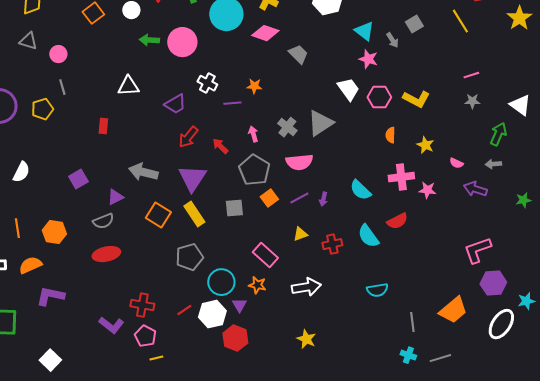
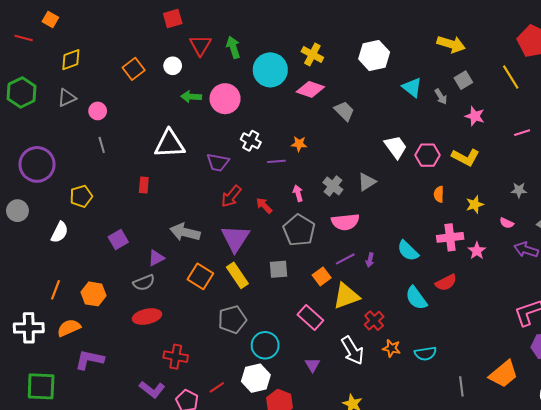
gray triangle: (28, 41) -> (67, 98), turned -42
pink star: (368, 59) -> (475, 116), moved
white triangle: (128, 86) -> (170, 144), size x1.4
gray star: (472, 101) -> (519, 190), moved
purple trapezoid: (175, 104) -> (218, 162), turned 40
yellow pentagon: (42, 109) -> (81, 196), moved
gray triangle: (320, 123) -> (367, 182), size x0.7
yellow star: (425, 145) -> (475, 204), turned 30
pink star: (427, 190) -> (477, 251), turned 30
orange square: (269, 198) -> (322, 276), moved
orange line: (17, 228) -> (55, 290), turned 30
yellow triangle: (300, 234) -> (346, 296), size x1.8
red cross: (332, 244) -> (374, 321), moved, turned -30
orange star: (257, 285) -> (392, 348), moved
white arrow: (306, 287) -> (352, 350), turned 68
red cross: (142, 305) -> (176, 357), moved
purple triangle: (239, 305) -> (312, 365), moved
red line: (184, 310) -> (217, 387), moved

